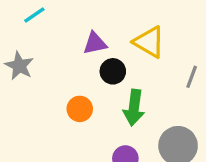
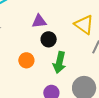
yellow triangle: (149, 42) -> (84, 25), moved

